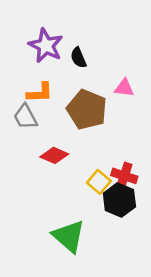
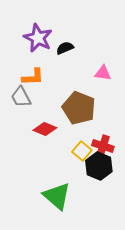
black semicircle: (78, 58) -> (65, 48), turned 90
brown pentagon: (87, 110) -> (79, 108), moved

